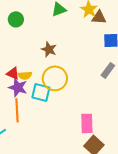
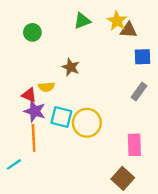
yellow semicircle: (25, 75) -> (46, 87), moved
yellow circle: (55, 78) -> (87, 123), moved
pink rectangle: (87, 123) -> (134, 145), moved

